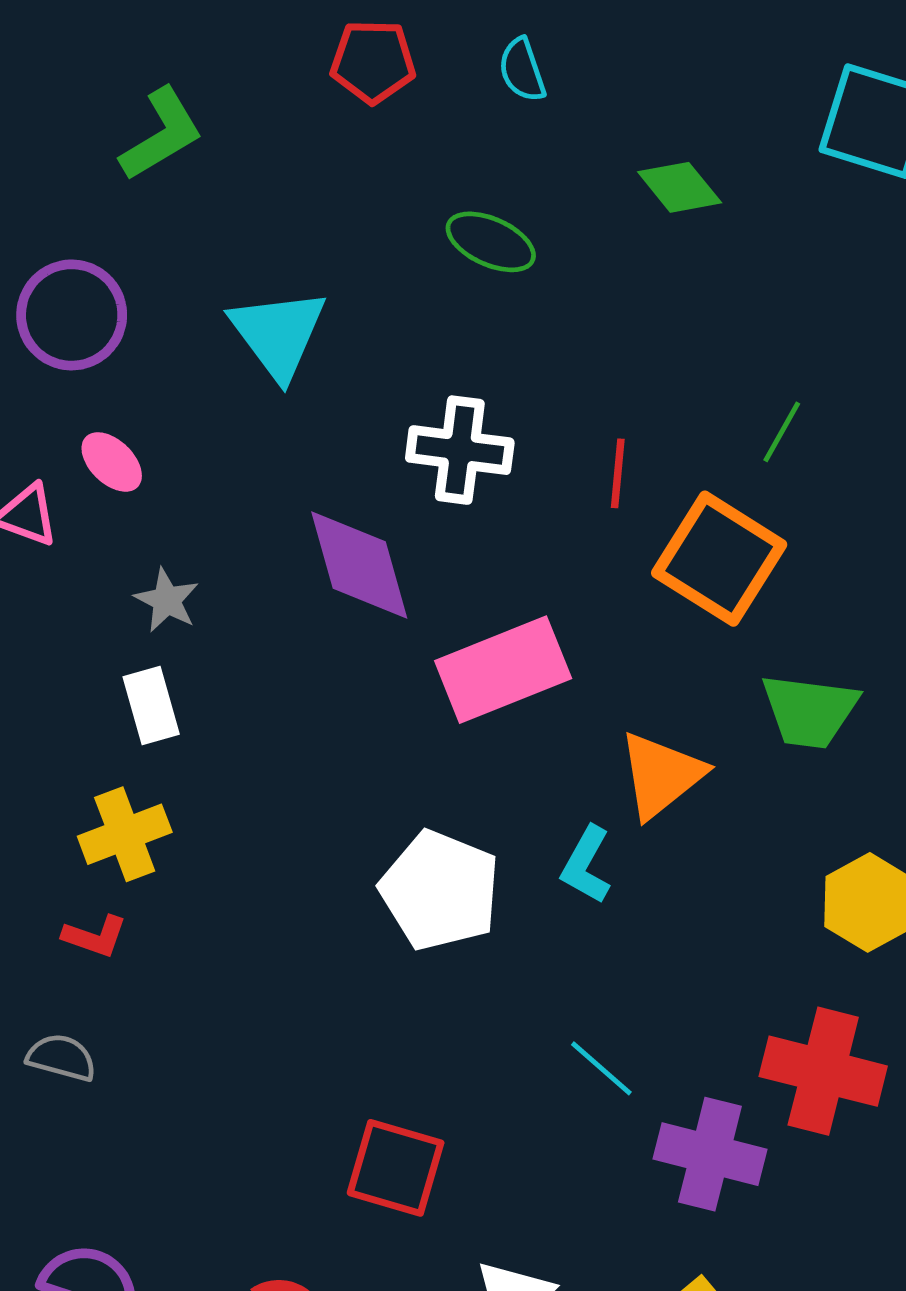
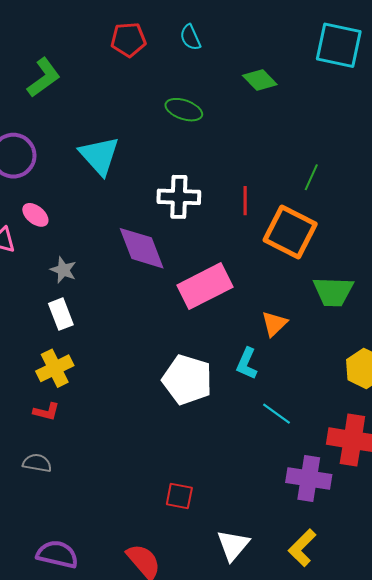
orange triangle: (661, 775) -> (274, 324), size x0.7
cyan line: (601, 1068) -> (276, 414), moved
red square: (396, 1168) -> (179, 496), size x0.7

